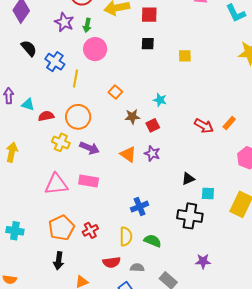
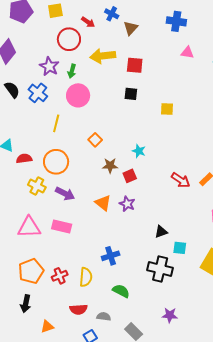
blue cross: (55, 62) -> (38, 93), moved
yellow semicircle: (126, 236) -> (86, 277), moved

